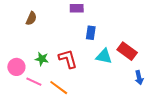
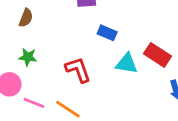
blue rectangle: (91, 33) -> (107, 33), turned -72
green star: (42, 59) -> (28, 57), moved

